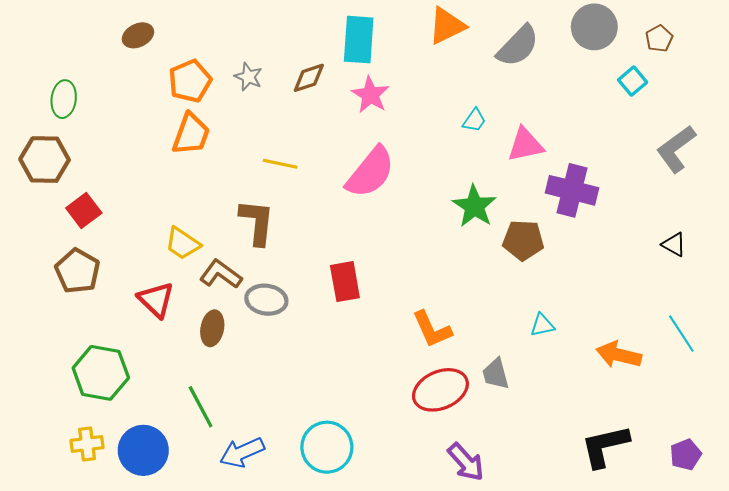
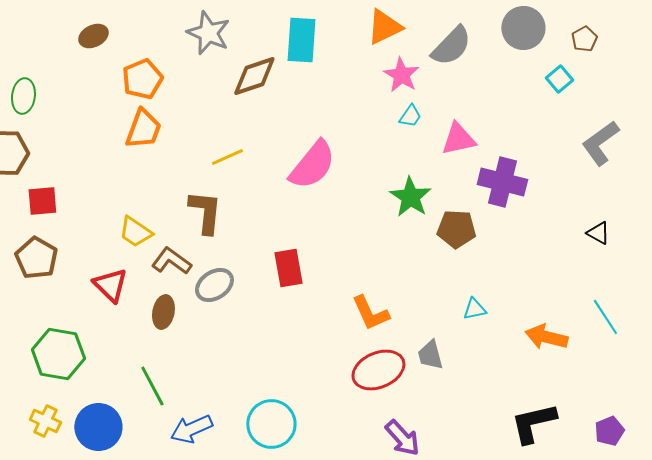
gray star: (248, 77) -> (208, 33), moved, size x1.6
brown diamond: (309, 78) -> (254, 76), size x1.4
pink star: (370, 95) -> (401, 75), moved
yellow line: (280, 164) -> (227, 157), turned -36
red square: (84, 210) -> (42, 201), turned 32
gray ellipse: (266, 300) -> (214, 285), turned -42
yellow cross: (87, 444) -> (45, 421), turned 32

